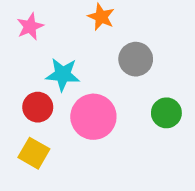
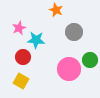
pink star: (30, 26) -> (19, 28), moved
pink circle: (93, 117) -> (69, 69), moved

